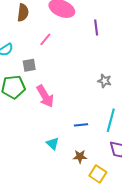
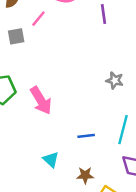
pink line: (45, 39) -> (38, 19), moved
gray square: (29, 65) -> (16, 36), moved

